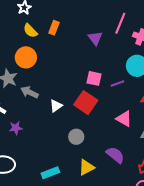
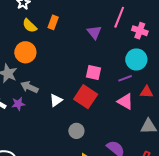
purple line: (118, 83) -> (125, 78), moved
pink triangle: (124, 119) -> (125, 101), moved
purple star: (16, 128) -> (18, 104), moved

